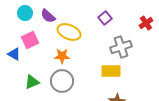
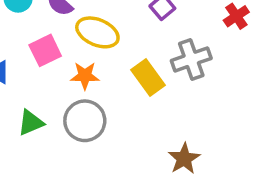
pink square: (30, 40) -> (45, 50), moved
yellow rectangle: (111, 71) -> (148, 78), moved, turned 54

